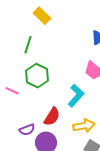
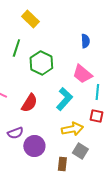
green hexagon: (37, 76) -> (41, 63), moved
red semicircle: (52, 117) -> (29, 103), moved

